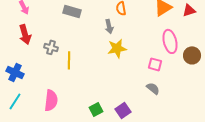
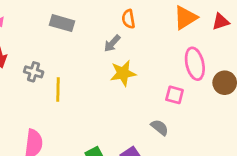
gray arrow: (109, 26) -> (112, 43), turned 56
gray semicircle: (153, 88) -> (160, 127), moved

